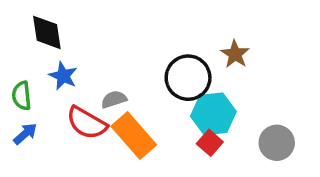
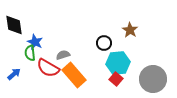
black diamond: (47, 32) -> (14, 25), moved
black circle: (188, 78) -> (104, 43), size x0.6
green semicircle: (22, 96) -> (30, 53), moved
gray circle: (277, 143) -> (153, 79), size x1.4

